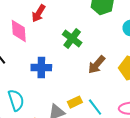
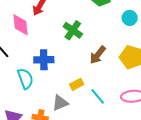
cyan semicircle: (16, 100) -> (25, 79), moved
yellow rectangle: (75, 102) -> (77, 84), moved

